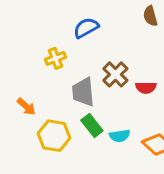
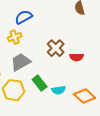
blue semicircle: (86, 28) -> (24, 17), moved
gray trapezoid: (83, 92) -> (21, 62), moved, turned 65

